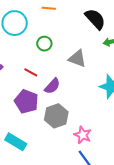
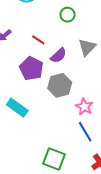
green circle: (44, 44) -> (68, 15), moved
gray triangle: (77, 59) -> (87, 47), moved, turned 48

